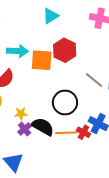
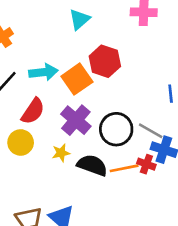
orange square: (42, 60) -> (77, 79), turned -30
gray line: (94, 80) -> (151, 131), moved
purple cross: (24, 129) -> (76, 120), moved, size x1.6

